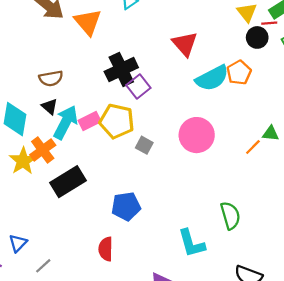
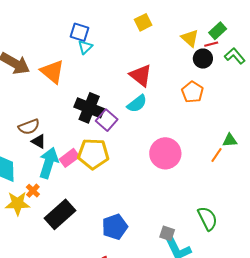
black cross: (121, 70) -> (89, 108), turned -32
cyan semicircle: (212, 78) -> (137, 104), moved, size x0.7
black triangle: (50, 107) -> (39, 141), moved
gray square: (144, 145) -> (167, 233), moved
orange cross: (43, 150) -> (33, 191), size x0.6
yellow star: (23, 161) -> (18, 203), turned -30

